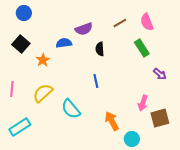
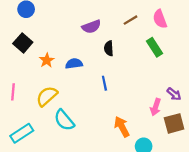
blue semicircle: (64, 43) -> (74, 64), moved
purple arrow: (160, 74) -> (174, 94), moved
cyan semicircle: (71, 109) -> (64, 120), moved

